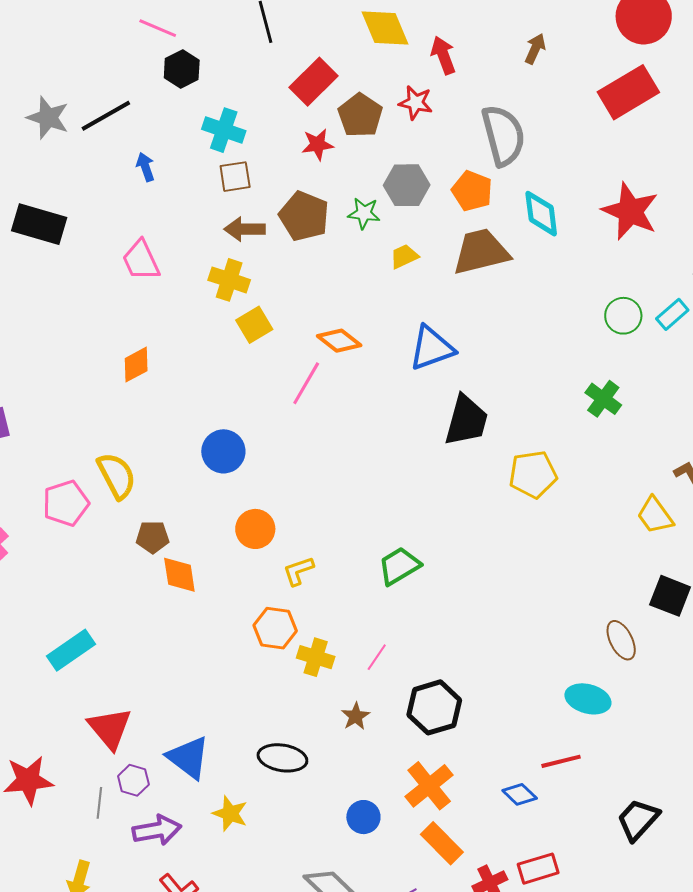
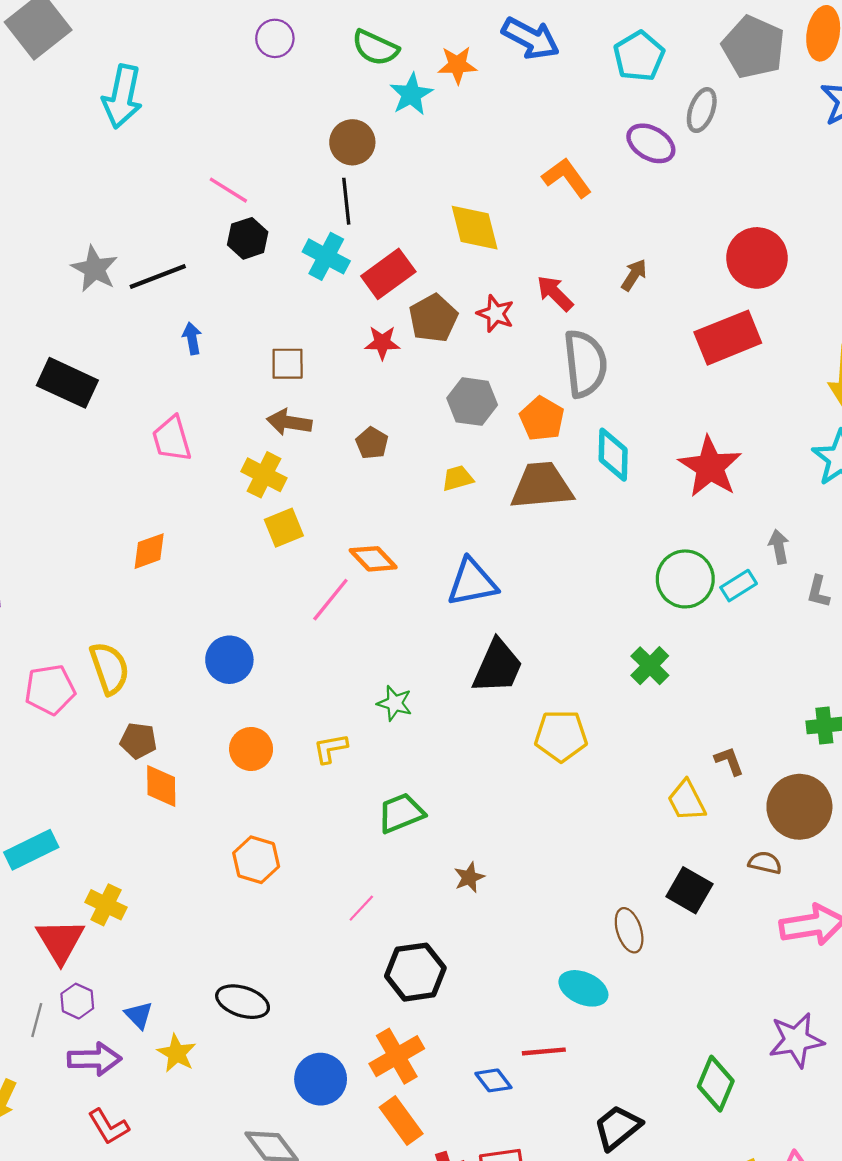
red arrow: (443, 55) -> (555, 293), moved, turned -33
cyan cross: (224, 130) -> (326, 256), moved
green star: (364, 213) -> (395, 703), moved
brown pentagon: (304, 216) -> (372, 443), moved, size x0.6
green circle: (623, 316) -> (685, 579), size x1.4
yellow L-shape: (298, 571) -> (330, 748), moved
yellow cross: (316, 657) -> (106, 905), moved
brown star: (356, 716) -> (469, 877), moved
blue triangle: (188, 758) -> (139, 1015), moved, size x0.6
blue circle: (363, 817) -> (321, 1079), size x1.4

